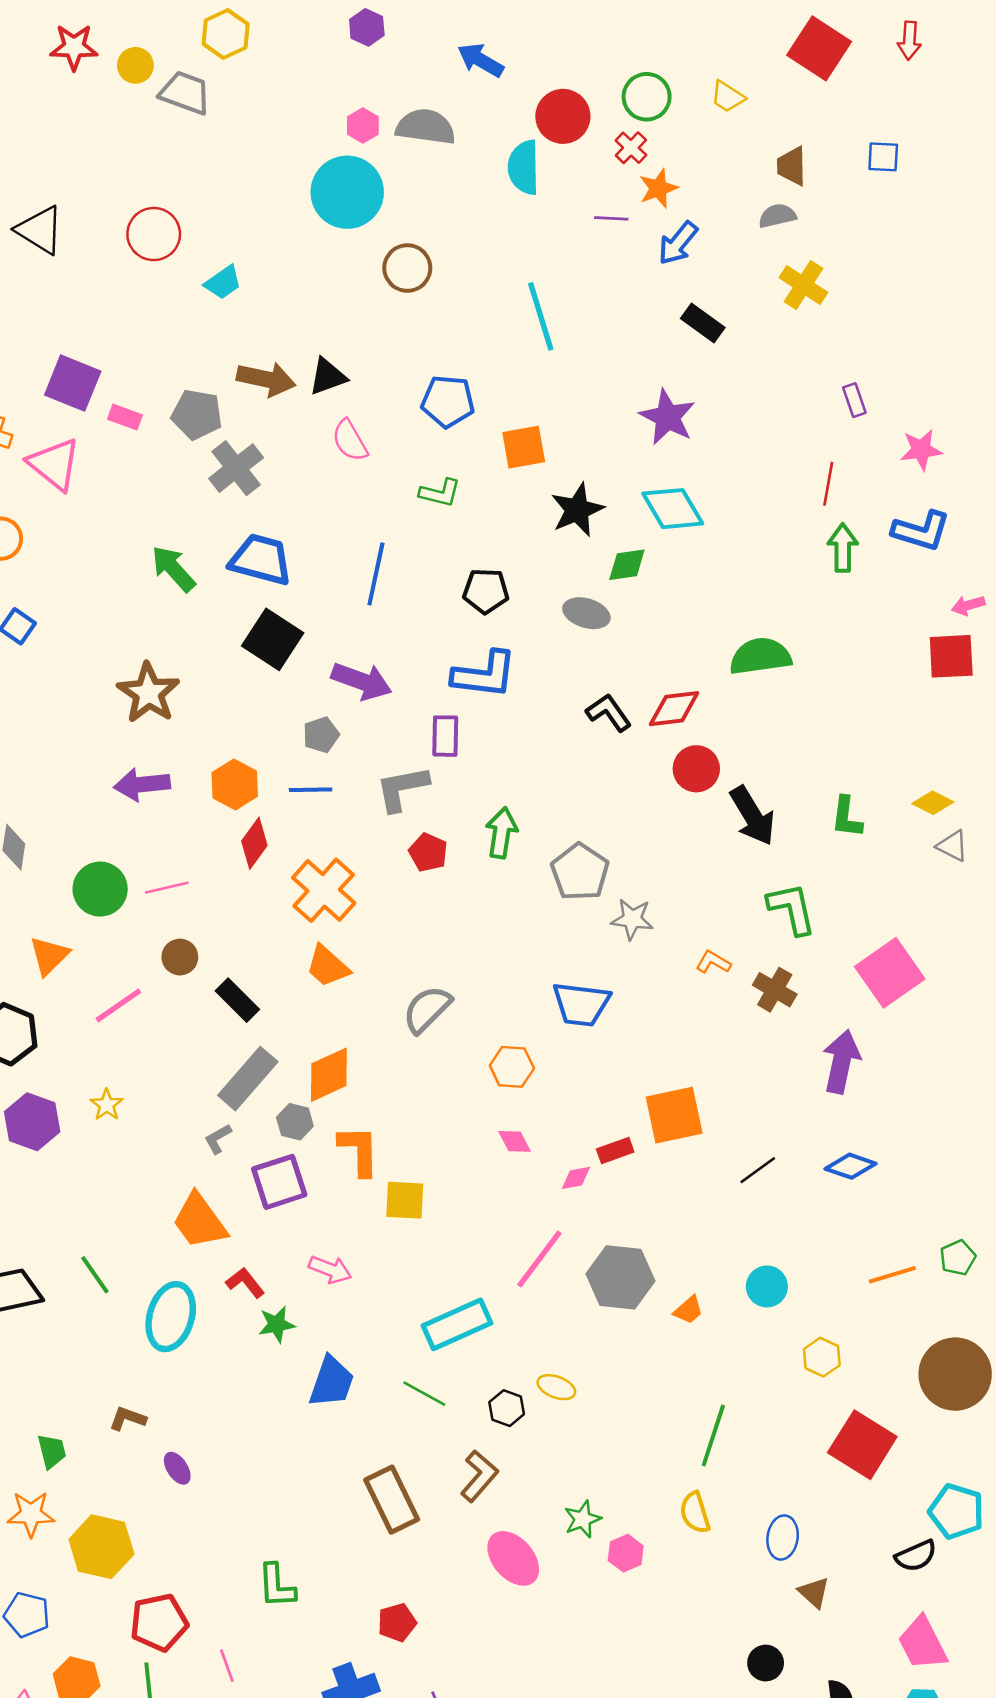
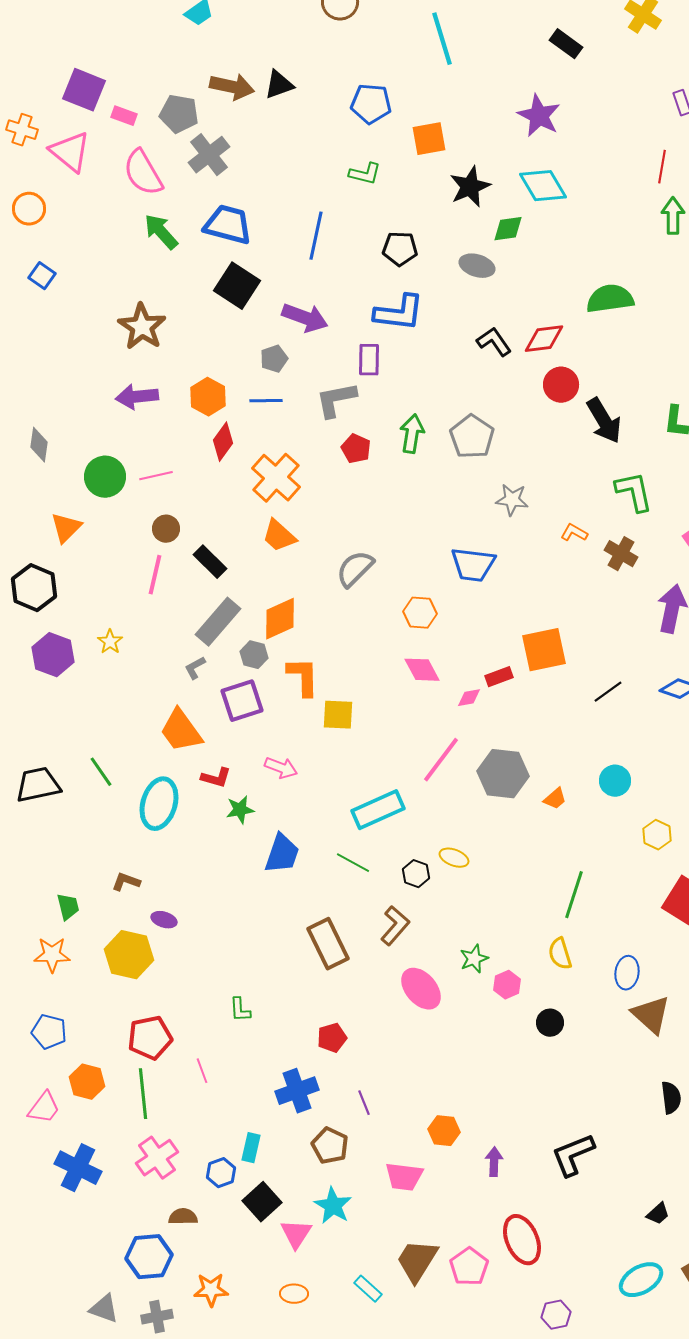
pink semicircle: (350, 441) -> (143, 173), moved, size x1.4
gray pentagon: (580, 872) -> (472, 437), moved
pink line: (118, 1005) -> (155, 575), moved, turned -42
pink diamond: (515, 1141) -> (422, 670), size x1.4
red L-shape: (245, 1283) -> (216, 778), turned 144
purple ellipse: (177, 1468) -> (164, 920), turned -40
yellow hexagon: (101, 1547) -> (129, 955), moved
green L-shape: (277, 1586) -> (240, 1010), size x0.7
brown triangle: (814, 1592) -> (651, 1015), size x1.6
black circle: (766, 1663) -> (550, 1023), moved

